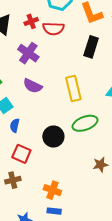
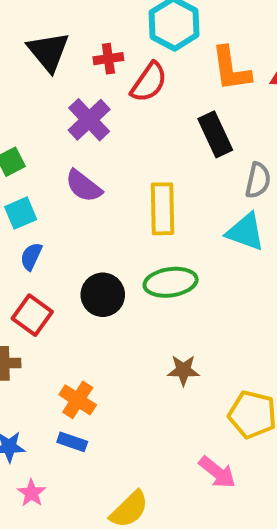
red semicircle: (53, 29) -> (149, 82), turned -70
black rectangle: (91, 47) -> (215, 134), turned -55

